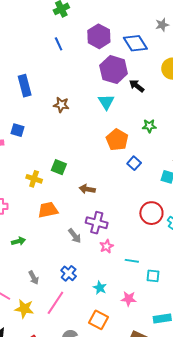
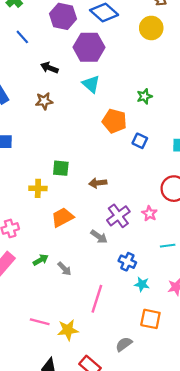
black arrow: (137, 86) -> (49, 68), moved
purple cross: (97, 223) -> (118, 216), turned -35
pink star: (107, 246) -> (149, 214), moved
blue cross: (69, 273) -> (127, 262), moved
gray arrow: (34, 278) -> (64, 269), moved
pink line: (55, 303) -> (97, 299), moved

